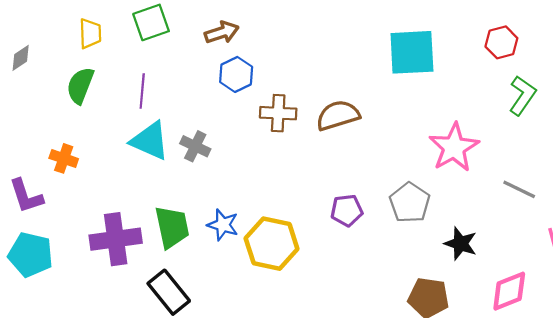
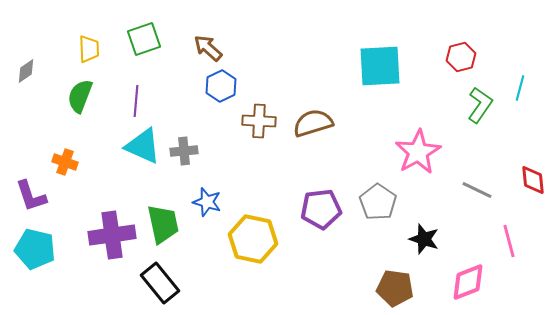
brown arrow: (222, 32) -> (208, 48), turned -120
gray cross: (195, 146) -> (184, 151), turned -32
purple pentagon: (347, 210) -> (321, 209), size x1.4
blue star: (223, 225) -> (207, 202), moved

